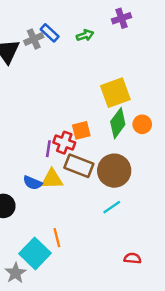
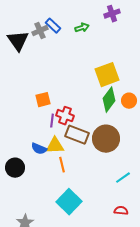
orange square: (81, 130) -> (43, 100), moved
cyan line: (112, 207) -> (123, 178), moved
orange line: (57, 238) -> (62, 165), moved
cyan square: (35, 253) -> (69, 202), moved

